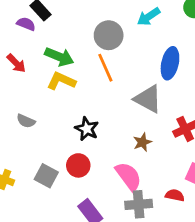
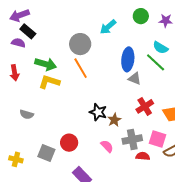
red arrow: (16, 63) -> (15, 73), turned 42
gray triangle: (148, 99) -> (135, 79), moved, size x0.6
black star: (87, 129) -> (98, 112), moved
pink semicircle: (128, 176) -> (107, 146), size x0.6
gray cross: (139, 204) -> (132, 140), moved

